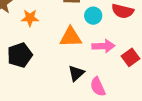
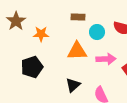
black triangle: (76, 73) -> (73, 85), moved

